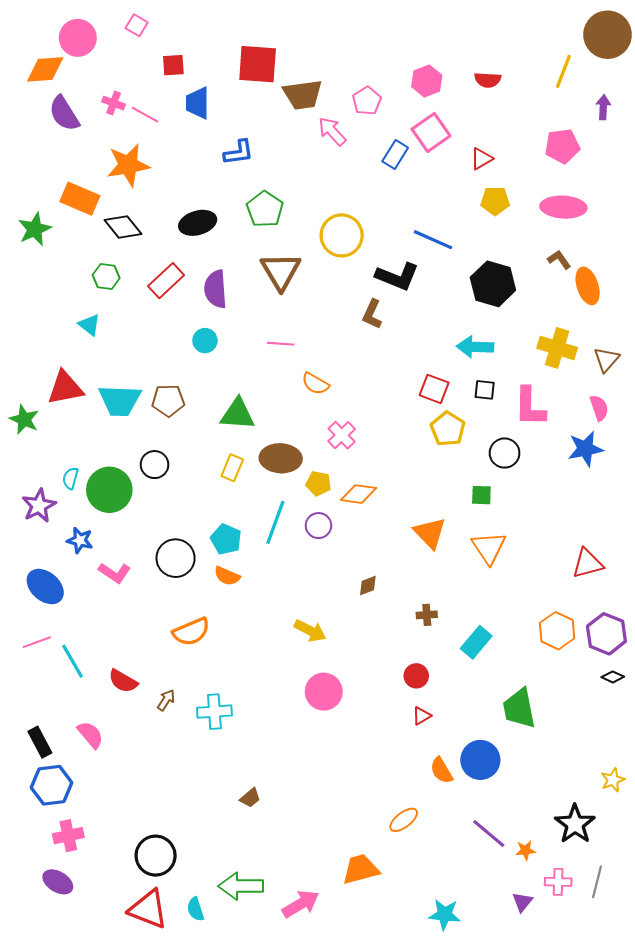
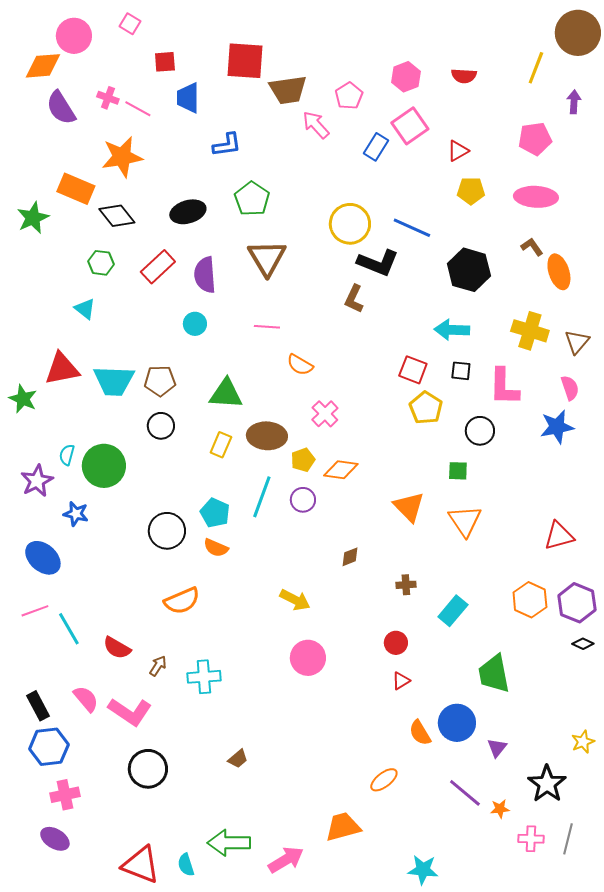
yellow circle: (342, 235) -> (350, 224), moved
black circle: (155, 465) -> (161, 426), moved
yellow pentagon: (318, 484) -> (303, 460), turned -30
pink L-shape: (115, 573) -> (130, 712), moved, size x1.4
black circle: (156, 856) -> (148, 769), moved
purple triangle: (522, 902) -> (497, 748), moved

